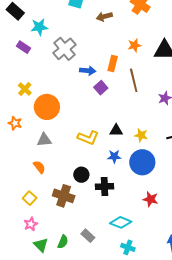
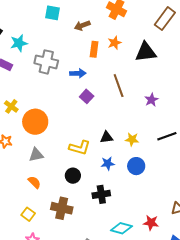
orange star: (134, 45) -> (114, 43), moved
gray cross: (64, 49) -> (46, 62), turned -30
orange rectangle: (113, 63) -> (94, 49), moved
blue arrow: (88, 71) -> (78, 73), moved
blue circle: (142, 162) -> (136, 166), size x0.7
black circle: (81, 175) -> (73, 176), moved
red star: (151, 199) -> (151, 223), moved

